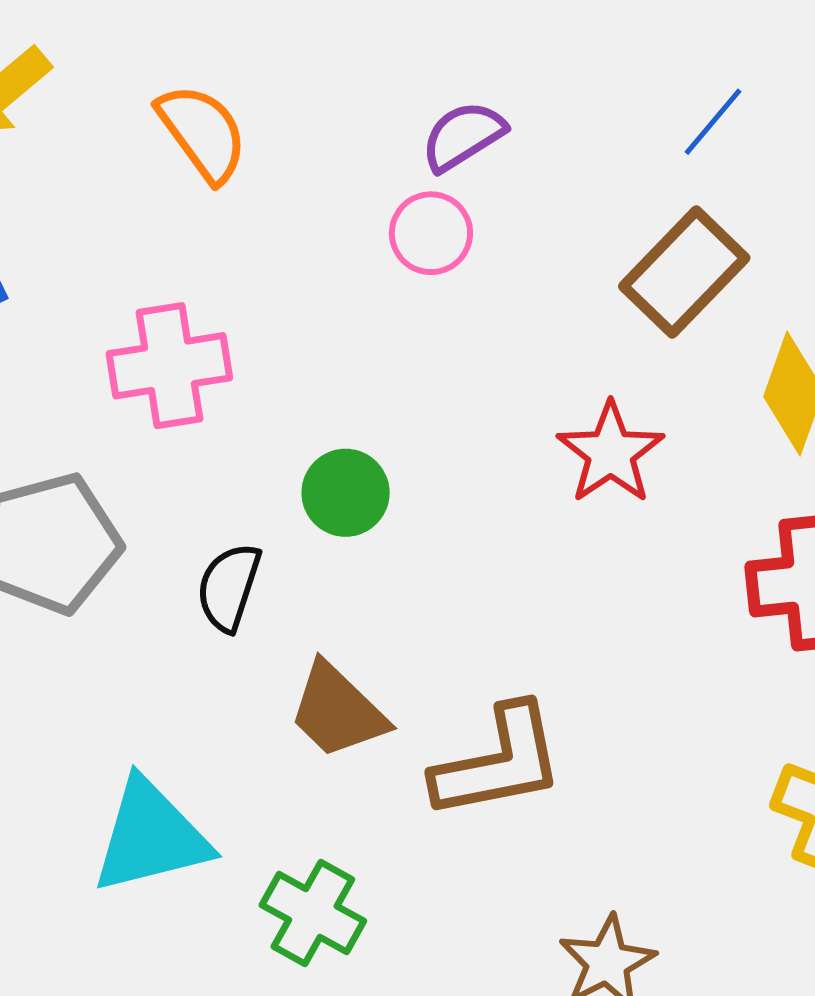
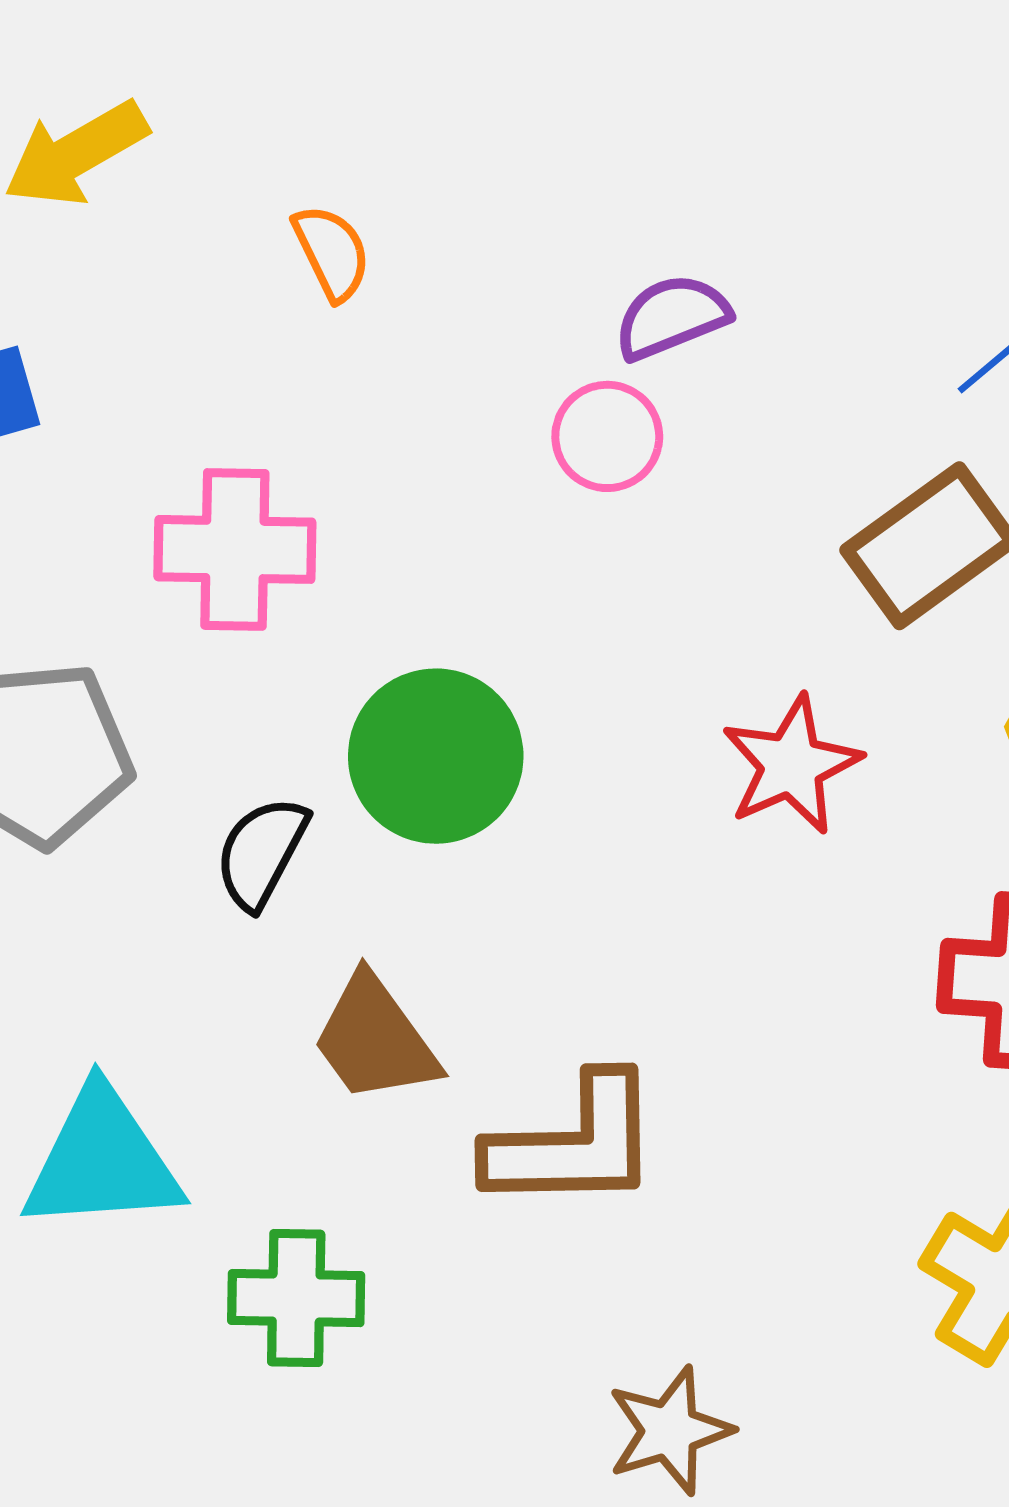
orange semicircle: (202, 133) -> (332, 252), size x0.7
green circle: (346, 493) -> (436, 756), size x1.5
green cross: (313, 913) -> (296, 1298), turned -38

